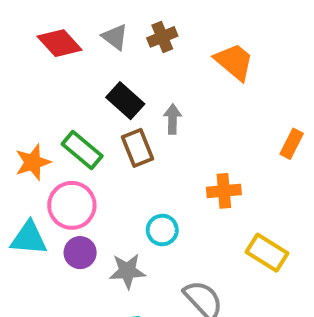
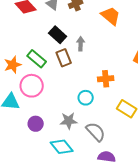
cyan circle: (162, 230) -> (86, 98), moved
purple circle: (80, 253) -> (36, 124), moved
gray star: (127, 271) -> (69, 121), moved

